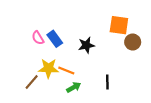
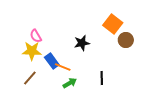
orange square: (119, 25) -> (113, 24), turned 30
blue rectangle: (55, 39) -> (52, 61), moved
yellow star: (48, 68) -> (32, 51), moved

